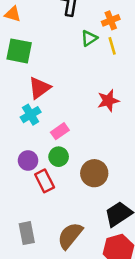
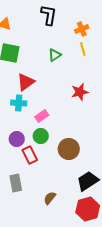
green triangle: (89, 38) -> (55, 55), moved
cyan cross: (31, 115) -> (19, 103), turned 35
gray rectangle: (27, 233) -> (16, 183), moved
brown semicircle: (70, 236) -> (50, 198), size x0.6

